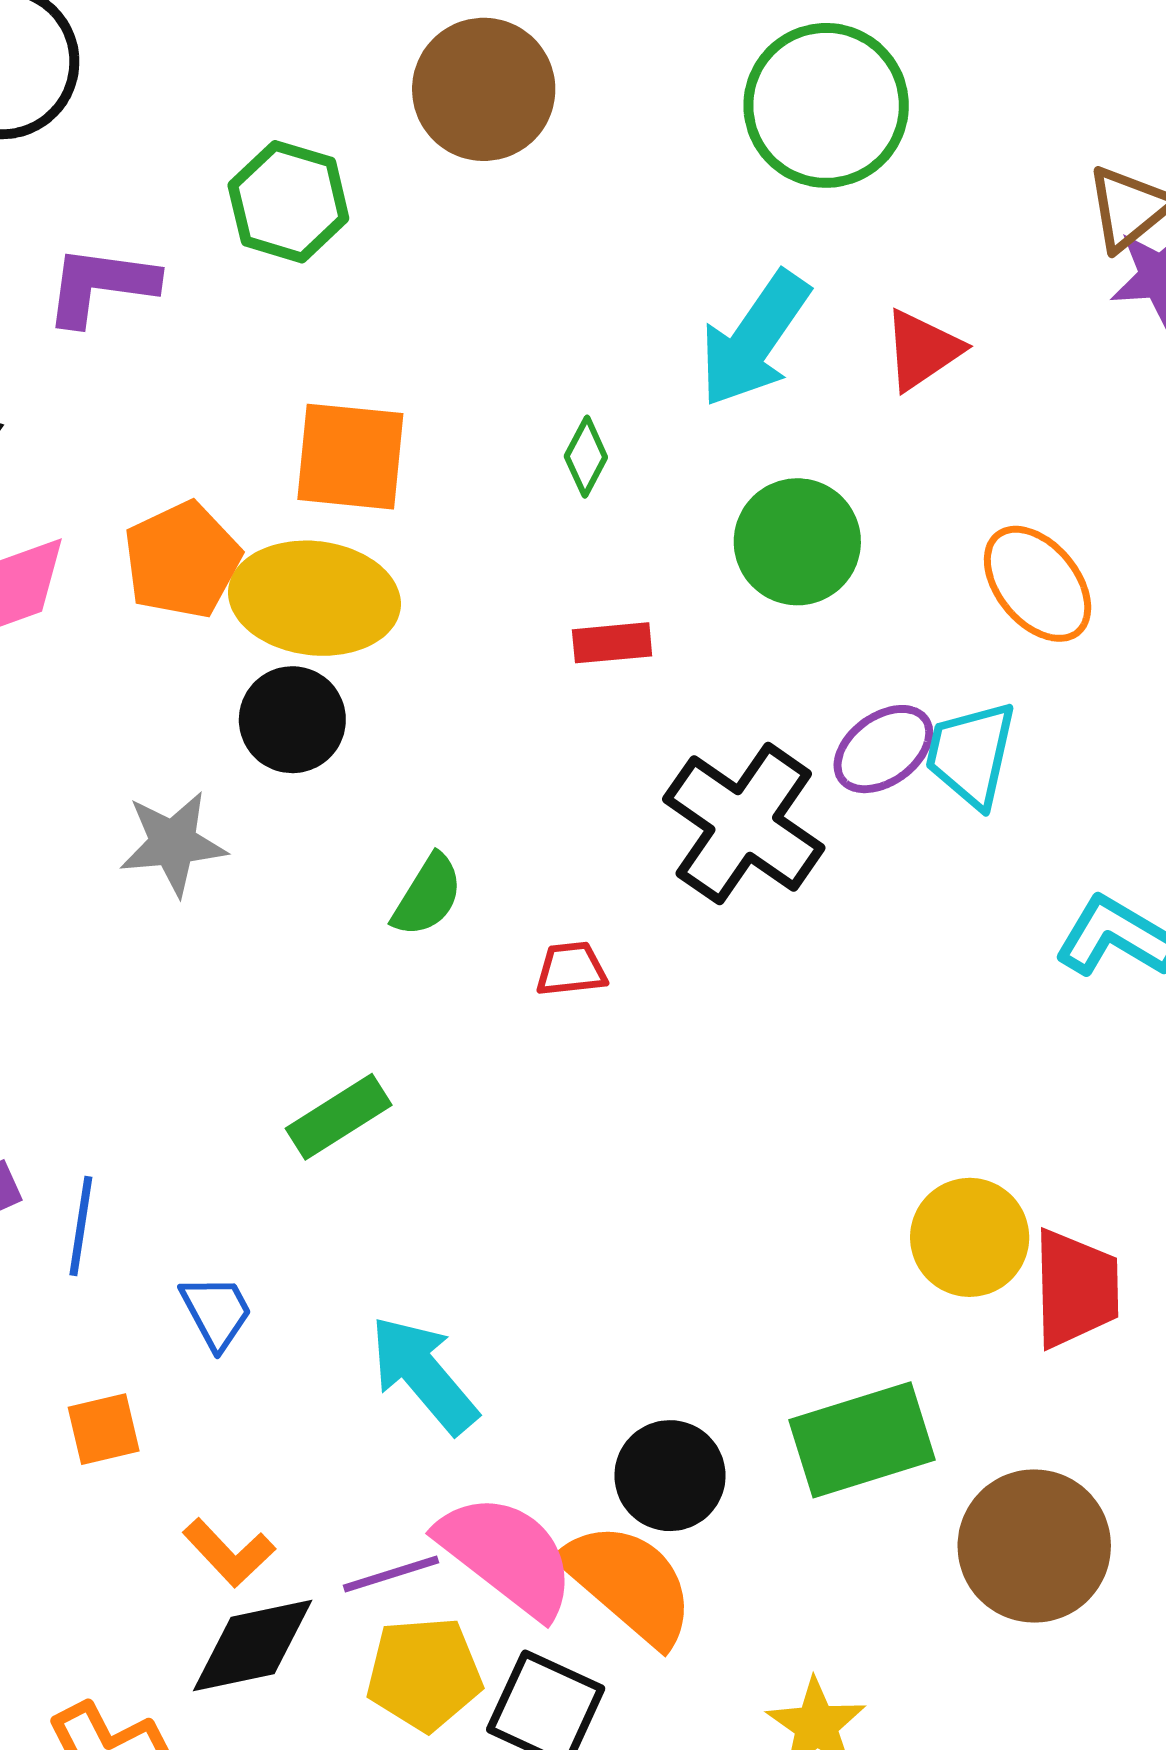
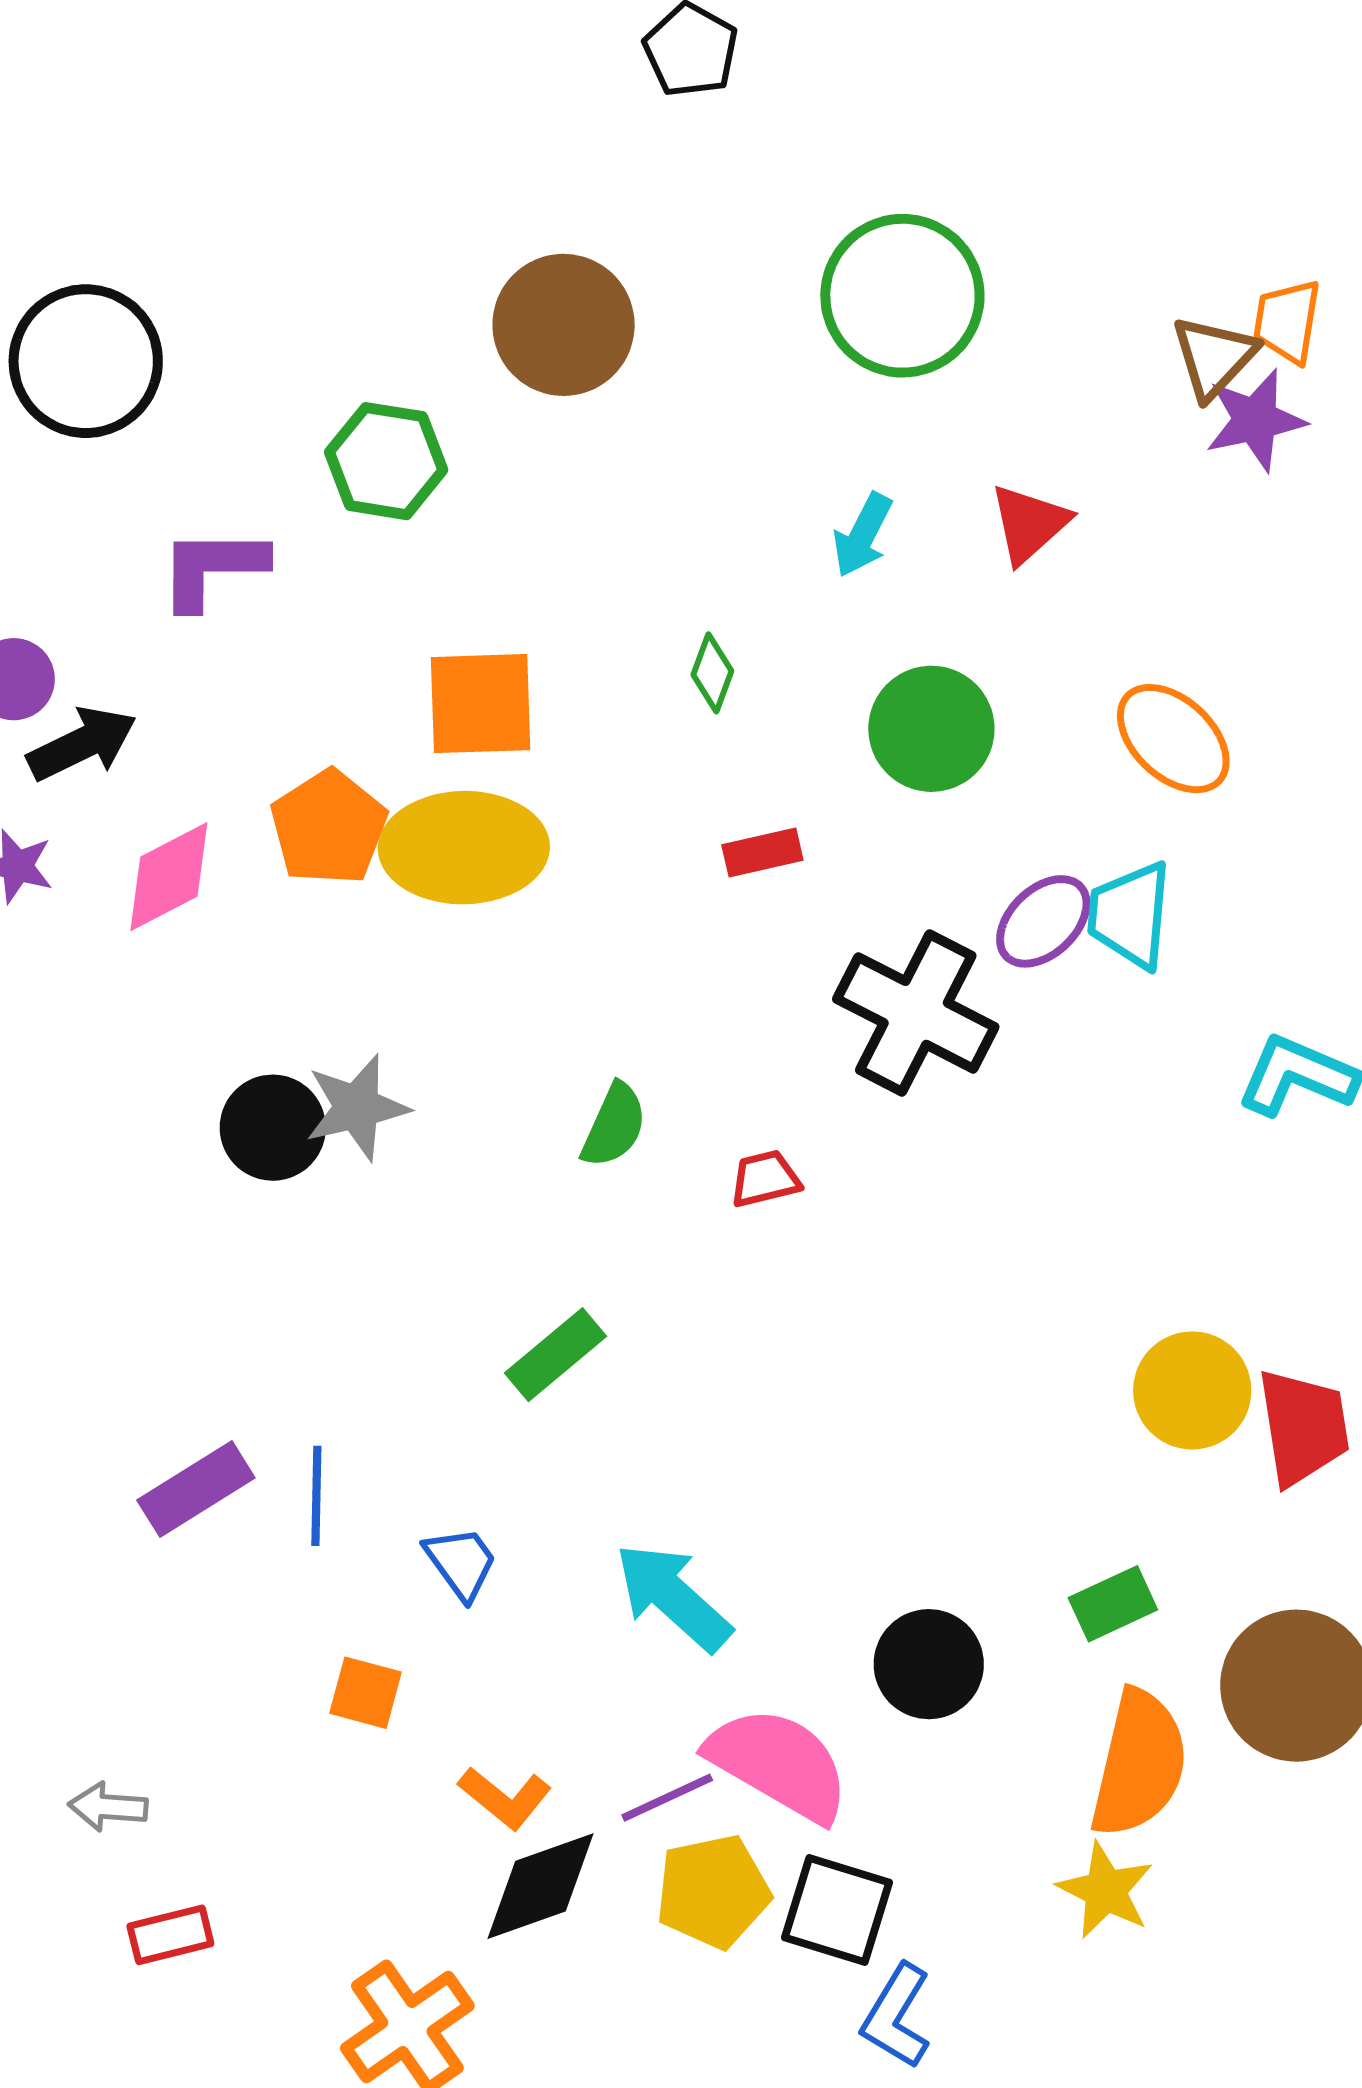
cyan arrow: (754, 339) -> (863, 535), size x0.6
black circle: (292, 720) -> (273, 1128), moved
orange square: (104, 1429) -> (365, 1693), turned 36
green rectangle: (862, 1440) -> (1113, 1604), size x0.6
orange semicircle: (629, 1583) -> (1139, 1764), moved, turned 70

